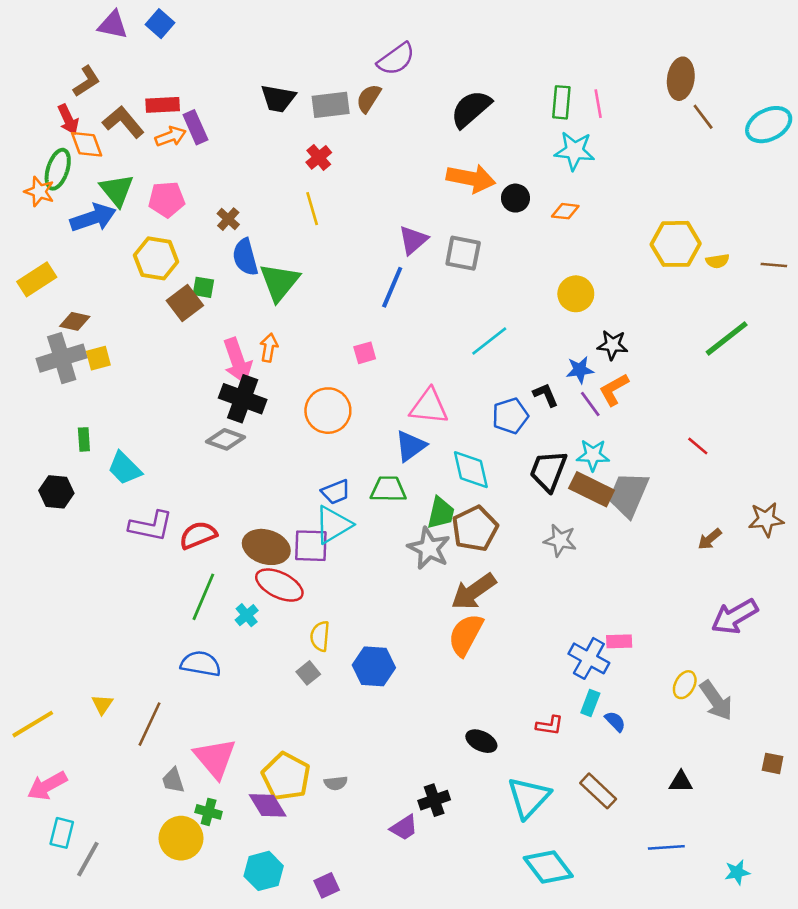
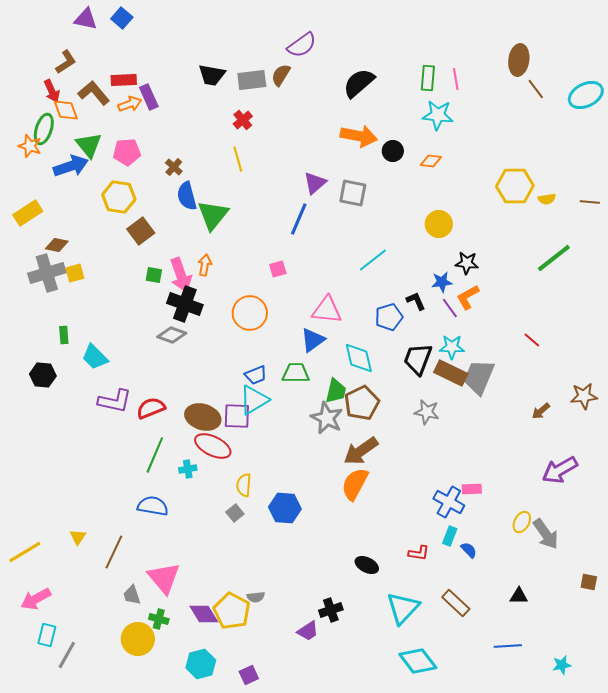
green square: (203, 287) -> (154, 275), moved
cyan cross: (247, 615) -> (188, 469), turned 30
yellow pentagon: (286, 777) -> (232, 611), moved

